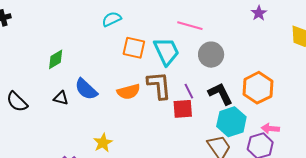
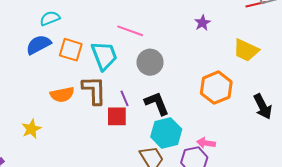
orange hexagon: (258, 88) -> (216, 88), moved
blue semicircle: (86, 89) -> (38, 45), moved, turned 105
yellow star: (103, 143) -> (31, 129), moved

